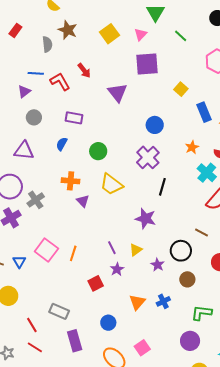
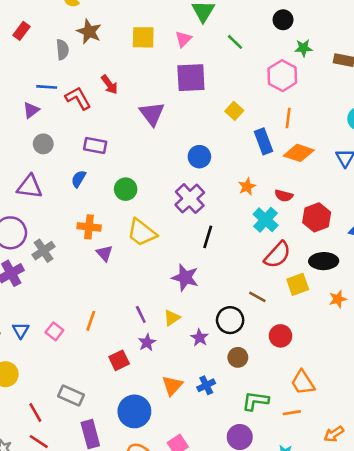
yellow square: (109, 34) -> (143, 37), turned 36
pink square: (46, 250) -> (54, 331), moved, size x0.6
blue circle: (108, 323) -> (134, 411), size x1.6

